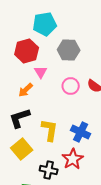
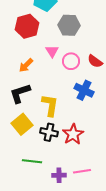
pink triangle: (41, 72) -> (52, 51), moved
blue cross: (81, 132) -> (84, 90), moved
black cross: (49, 170) -> (49, 132), moved

